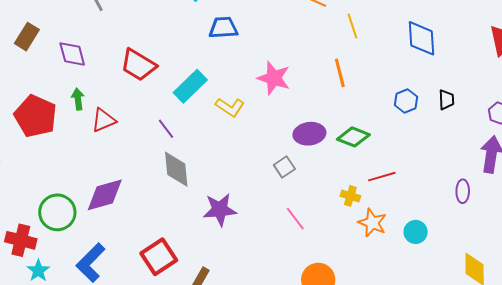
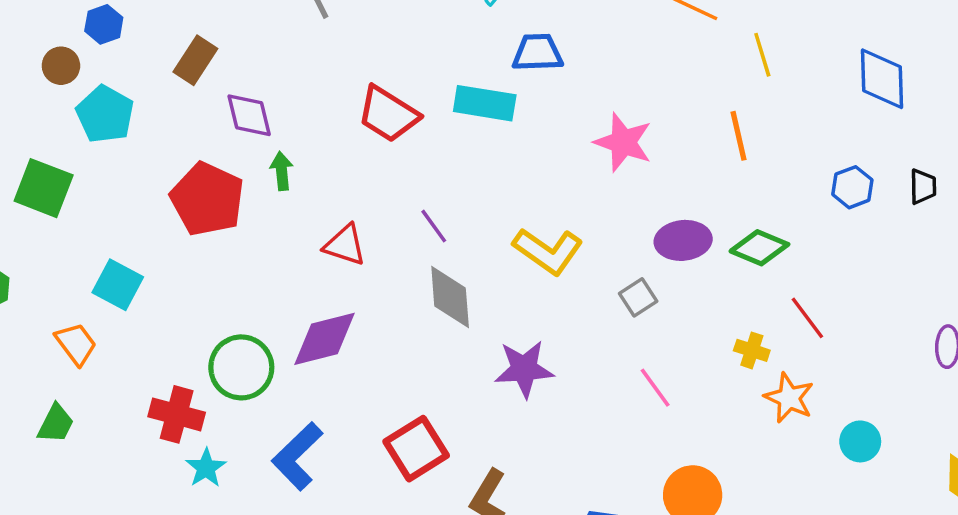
purple diamond: (72, 54) -> (249, 115), moved
cyan rectangle: (190, 86) -> (485, 103), moved, turned 52
yellow L-shape: (230, 107) -> (548, 251), moved, size x1.4
red triangle: (104, 120) -> (345, 245), moved, turned 40
red line: (382, 177) -> (807, 318), turned 68
cyan circle: (416, 232) -> (860, 441), moved

